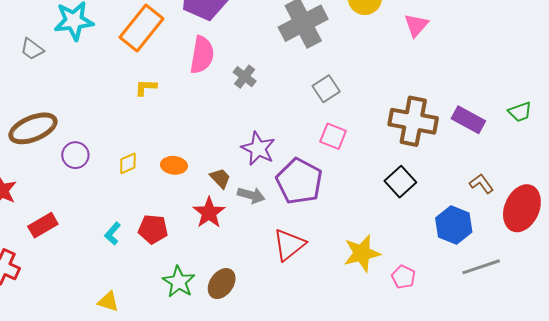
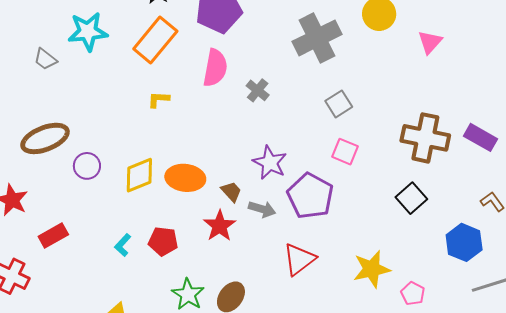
yellow diamond: (128, 163) -> (139, 175), size x1.6
orange ellipse: (174, 165) -> (185, 178), size x1.5

